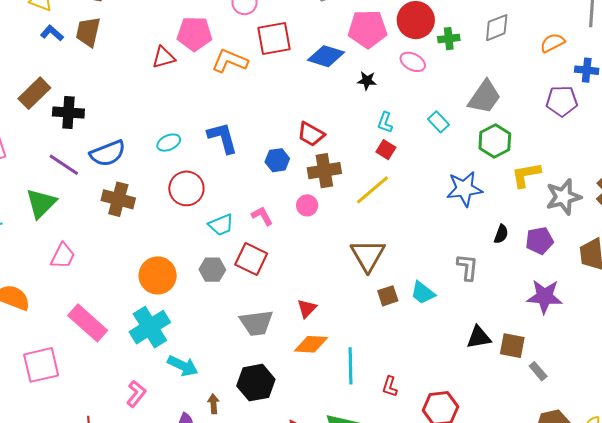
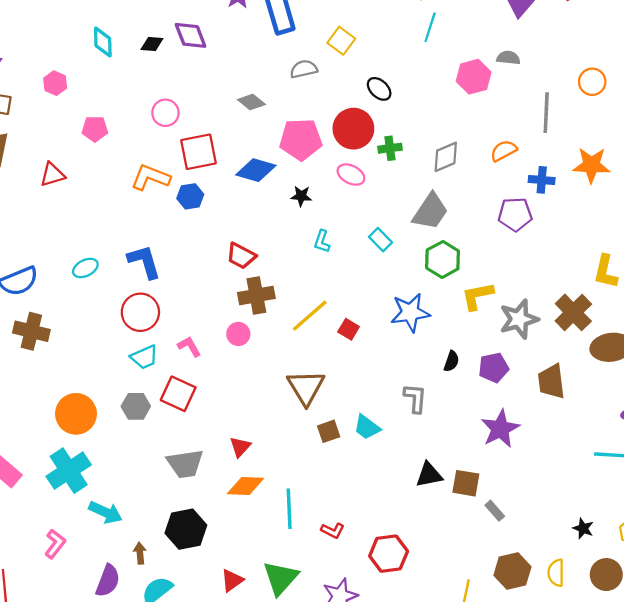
gray diamond: (497, 28) -> (446, 157), moved
pink pentagon: (194, 34) -> (95, 129), moved, size x0.7
red triangle: (164, 57) -> (52, 175), moved
red square: (386, 150) -> (349, 329), moved
blue hexagon: (277, 160) -> (190, 196), moved
red circle: (186, 188) -> (140, 312), moved
purple star: (545, 296) -> (500, 429), turned -30
red L-shape: (390, 386) -> (333, 531), turned -80

